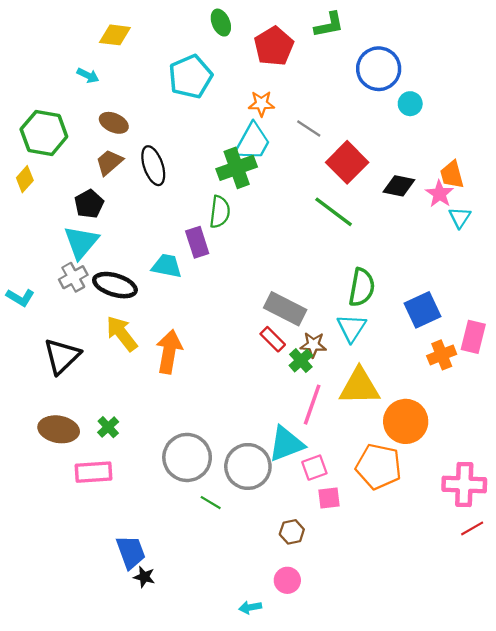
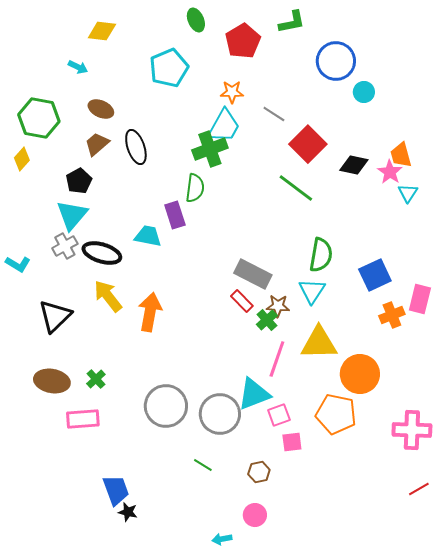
green line: (211, 503) -> (203, 465), moved
red line: (472, 528) -> (419, 489), moved

